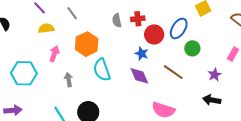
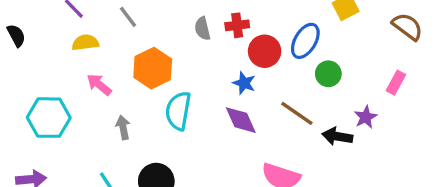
pink arrow: (54, 54) -> (99, 85), turned -70
cyan semicircle: (102, 70) -> (178, 111), turned 30
black arrow: (212, 100) -> (337, 136), moved

